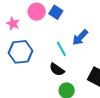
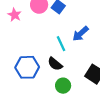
blue hexagon: (20, 52) -> (27, 67), moved

